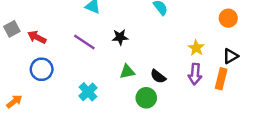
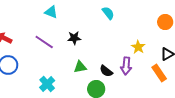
purple arrow: (195, 74) -> (126, 66), moved
orange rectangle: (221, 79) -> (159, 73), turned -48

